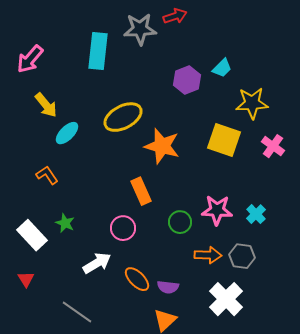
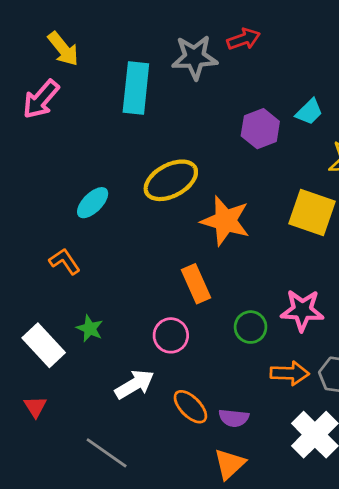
yellow arrow: (46, 105) -> (63, 49), moved

